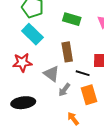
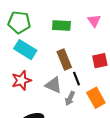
black line: (83, 73) -> (76, 79), moved, turned 64

